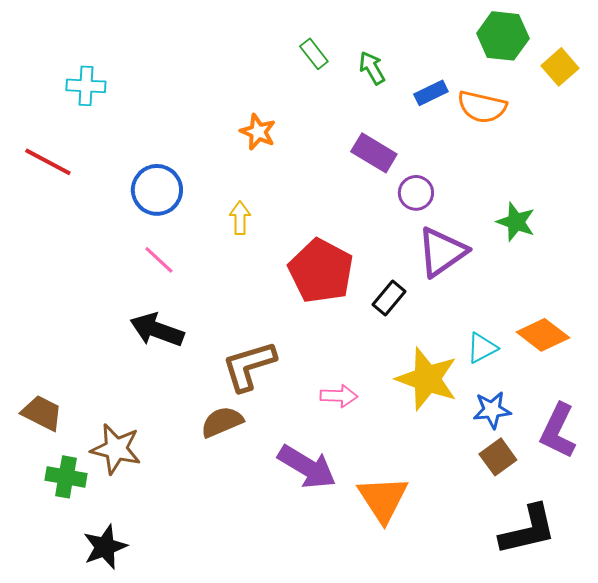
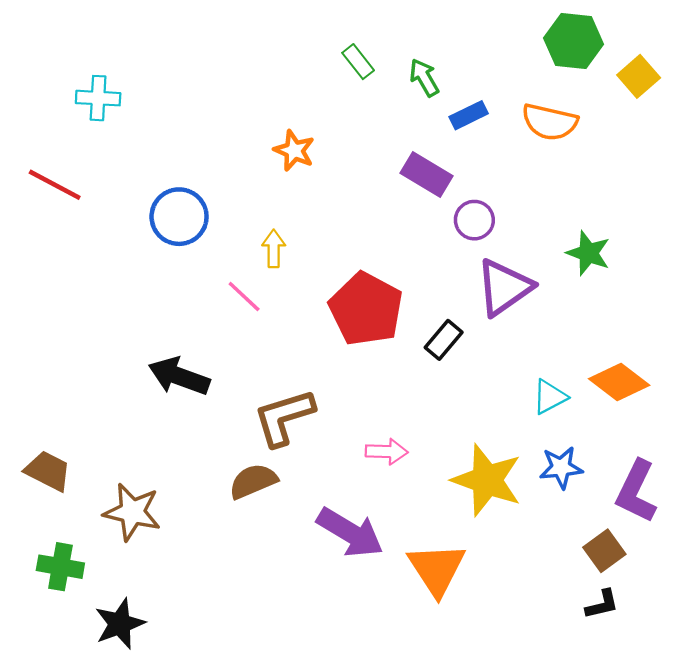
blue rectangle: (431, 93) -> (469, 115), moved
pink line: (159, 260) -> (244, 296), moved
yellow star: (427, 379) -> (487, 480), moved
brown square: (498, 457) -> (604, 551), moved
green cross: (66, 477) -> (60, 567), moved
black L-shape: (528, 530) -> (602, 604), size x0.5

